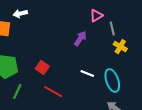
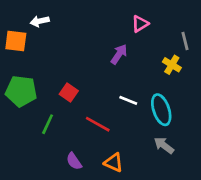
gray line: (112, 29) -> (185, 41), moved
green line: (17, 92) -> (48, 124), moved
red line: (53, 92) -> (98, 124), moved

